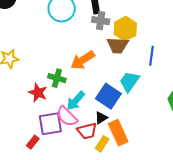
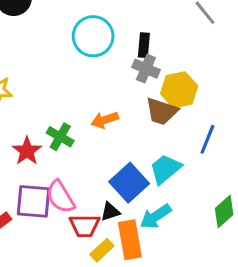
orange arrow: (83, 60) -> (105, 120), size x0.7
cyan arrow: (76, 101) -> (156, 216), moved

